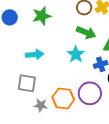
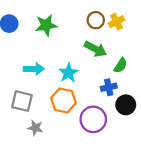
cyan star: (76, 54) -> (68, 73), moved
orange hexagon: (63, 98) -> (63, 100), moved

